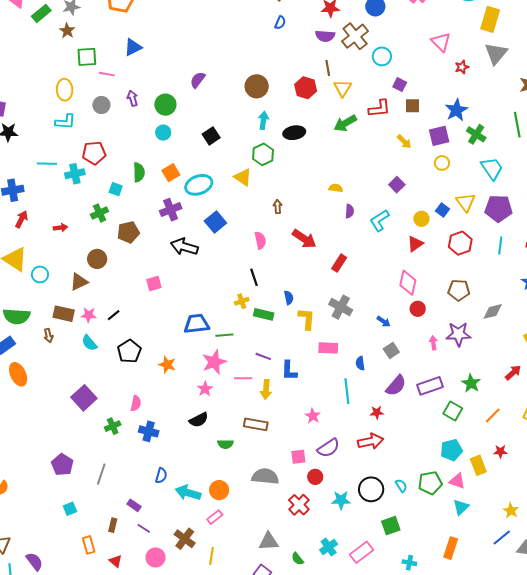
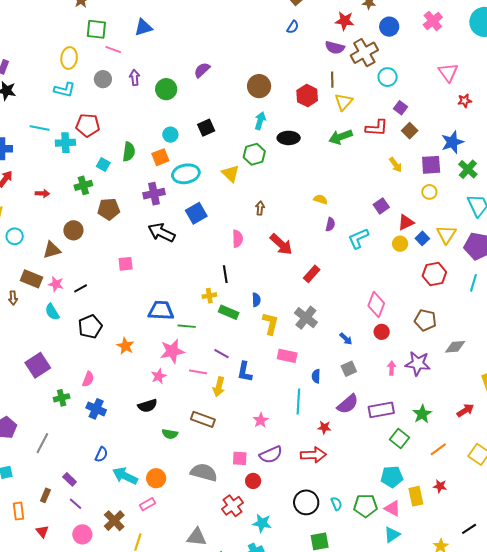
brown square: (412, 106) -> (410, 131), turned 35
cyan circle: (163, 133) -> (170, 135), moved
red triangle: (415, 244) -> (406, 222), moved
cyan star: (341, 500) -> (262, 523), moved

